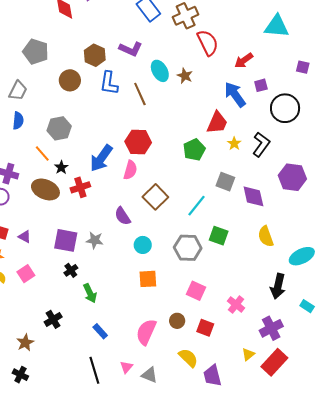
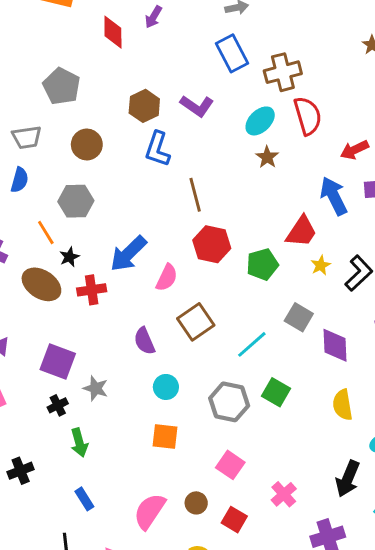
cyan ellipse: (160, 71) -> (260, 121), moved, turned 65
brown circle: (70, 80) -> (87, 144), moved
gray trapezoid: (18, 91) -> (27, 137), turned 45
brown line: (140, 94) -> (195, 195), moved
red hexagon: (138, 142) -> (212, 244), moved
gray star: (95, 240) -> (96, 388), moved

